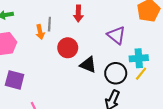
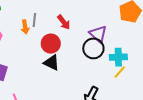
red arrow: (78, 14) -> (64, 22), moved, turned -42
black triangle: (88, 65) -> (52, 63), moved
black circle: (116, 73) -> (93, 48), moved

